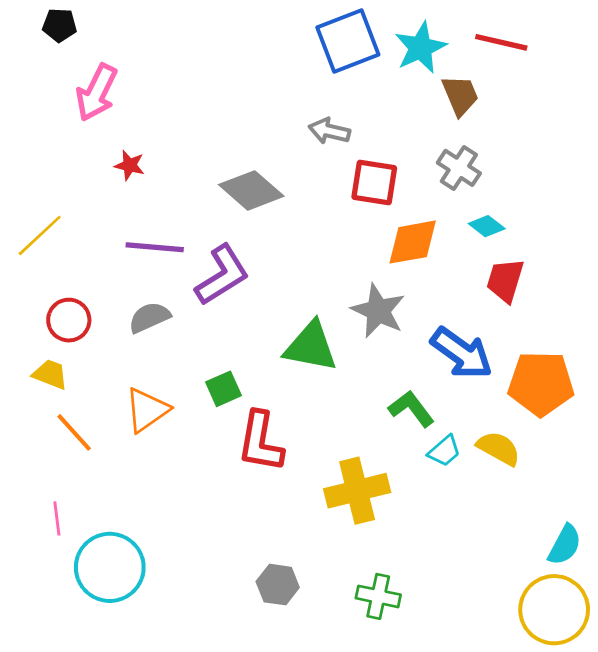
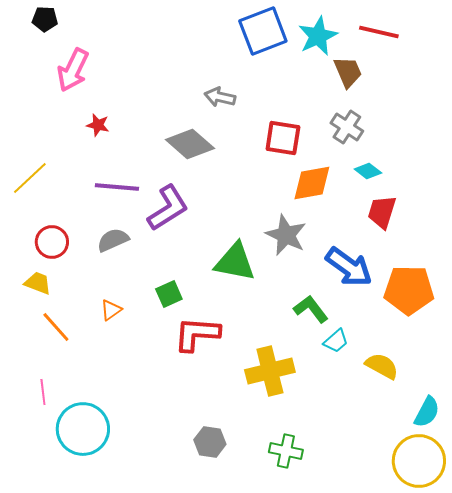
gray arrow: (329, 131) -> (220, 97), moved
orange triangle: (147, 410) -> (111, 310), size x0.6
red L-shape: (261, 442) -> (197, 334), turned 84
yellow semicircle: (499, 448) -> (382, 366), moved

